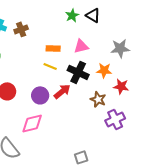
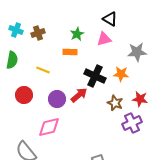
green star: (72, 15) -> (77, 34), moved
pink triangle: (81, 46) -> (104, 39), moved
yellow line: (50, 66) -> (43, 70), moved
red star: (121, 86) -> (140, 99), moved

